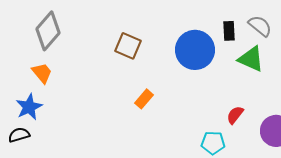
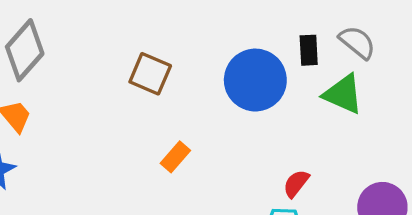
red semicircle: (235, 115) -> (296, 184), moved

